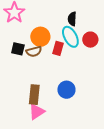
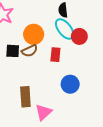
red circle: (90, 40) -> (79, 36), moved
red rectangle: (58, 48) -> (55, 55), moved
brown rectangle: (34, 95) -> (25, 97), moved

